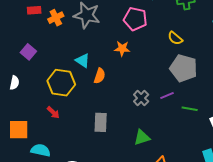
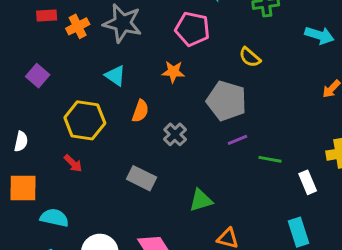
cyan triangle: (83, 61) -> (115, 76), moved
gray pentagon: (183, 68) -> (226, 101), moved
white semicircle: (14, 83) -> (21, 141), moved
gray cross: (141, 98) -> (175, 134), moved
gray rectangle: (101, 122) -> (141, 178), turned -66

